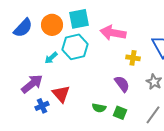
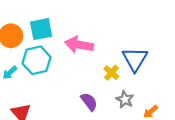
yellow cross: (133, 58) -> (111, 73), moved, turned 32

